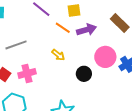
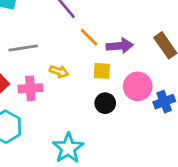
yellow square: (74, 11) -> (102, 71), moved
yellow arrow: (58, 55) -> (59, 71), moved, turned -32

